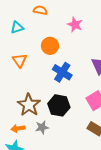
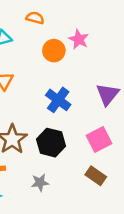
orange circle: (50, 46) -> (54, 51), moved
gray star: (42, 127) -> (40, 183), moved

